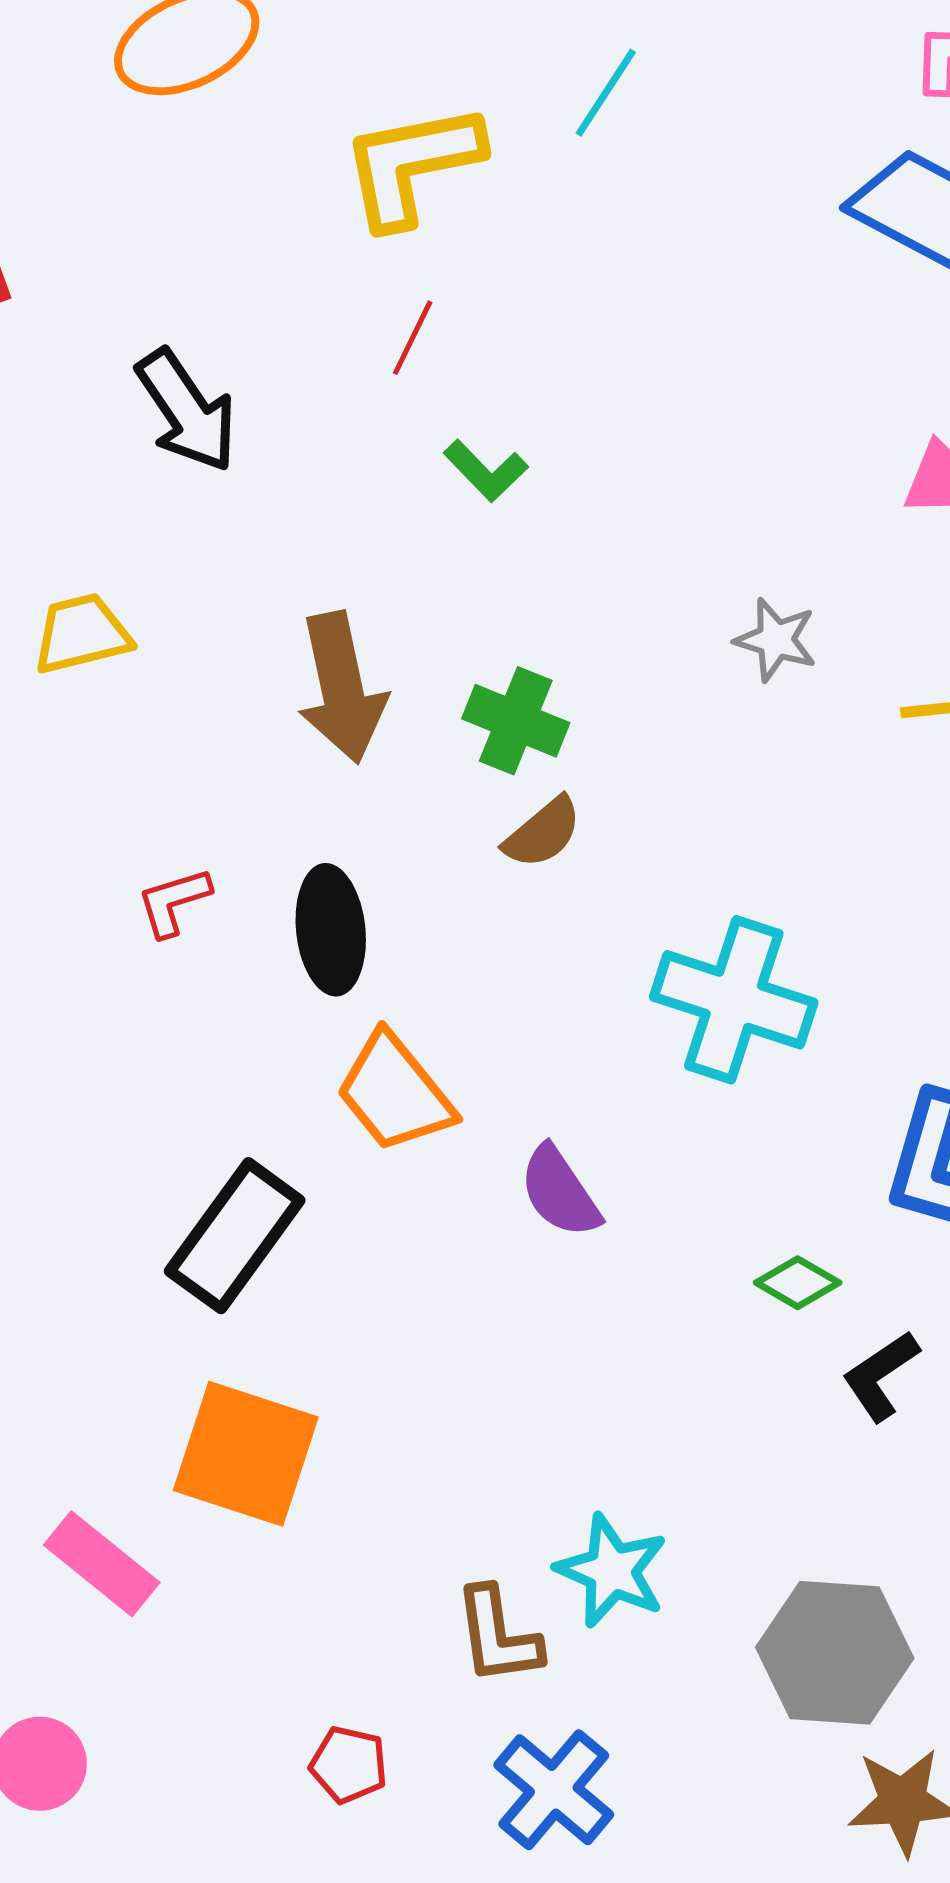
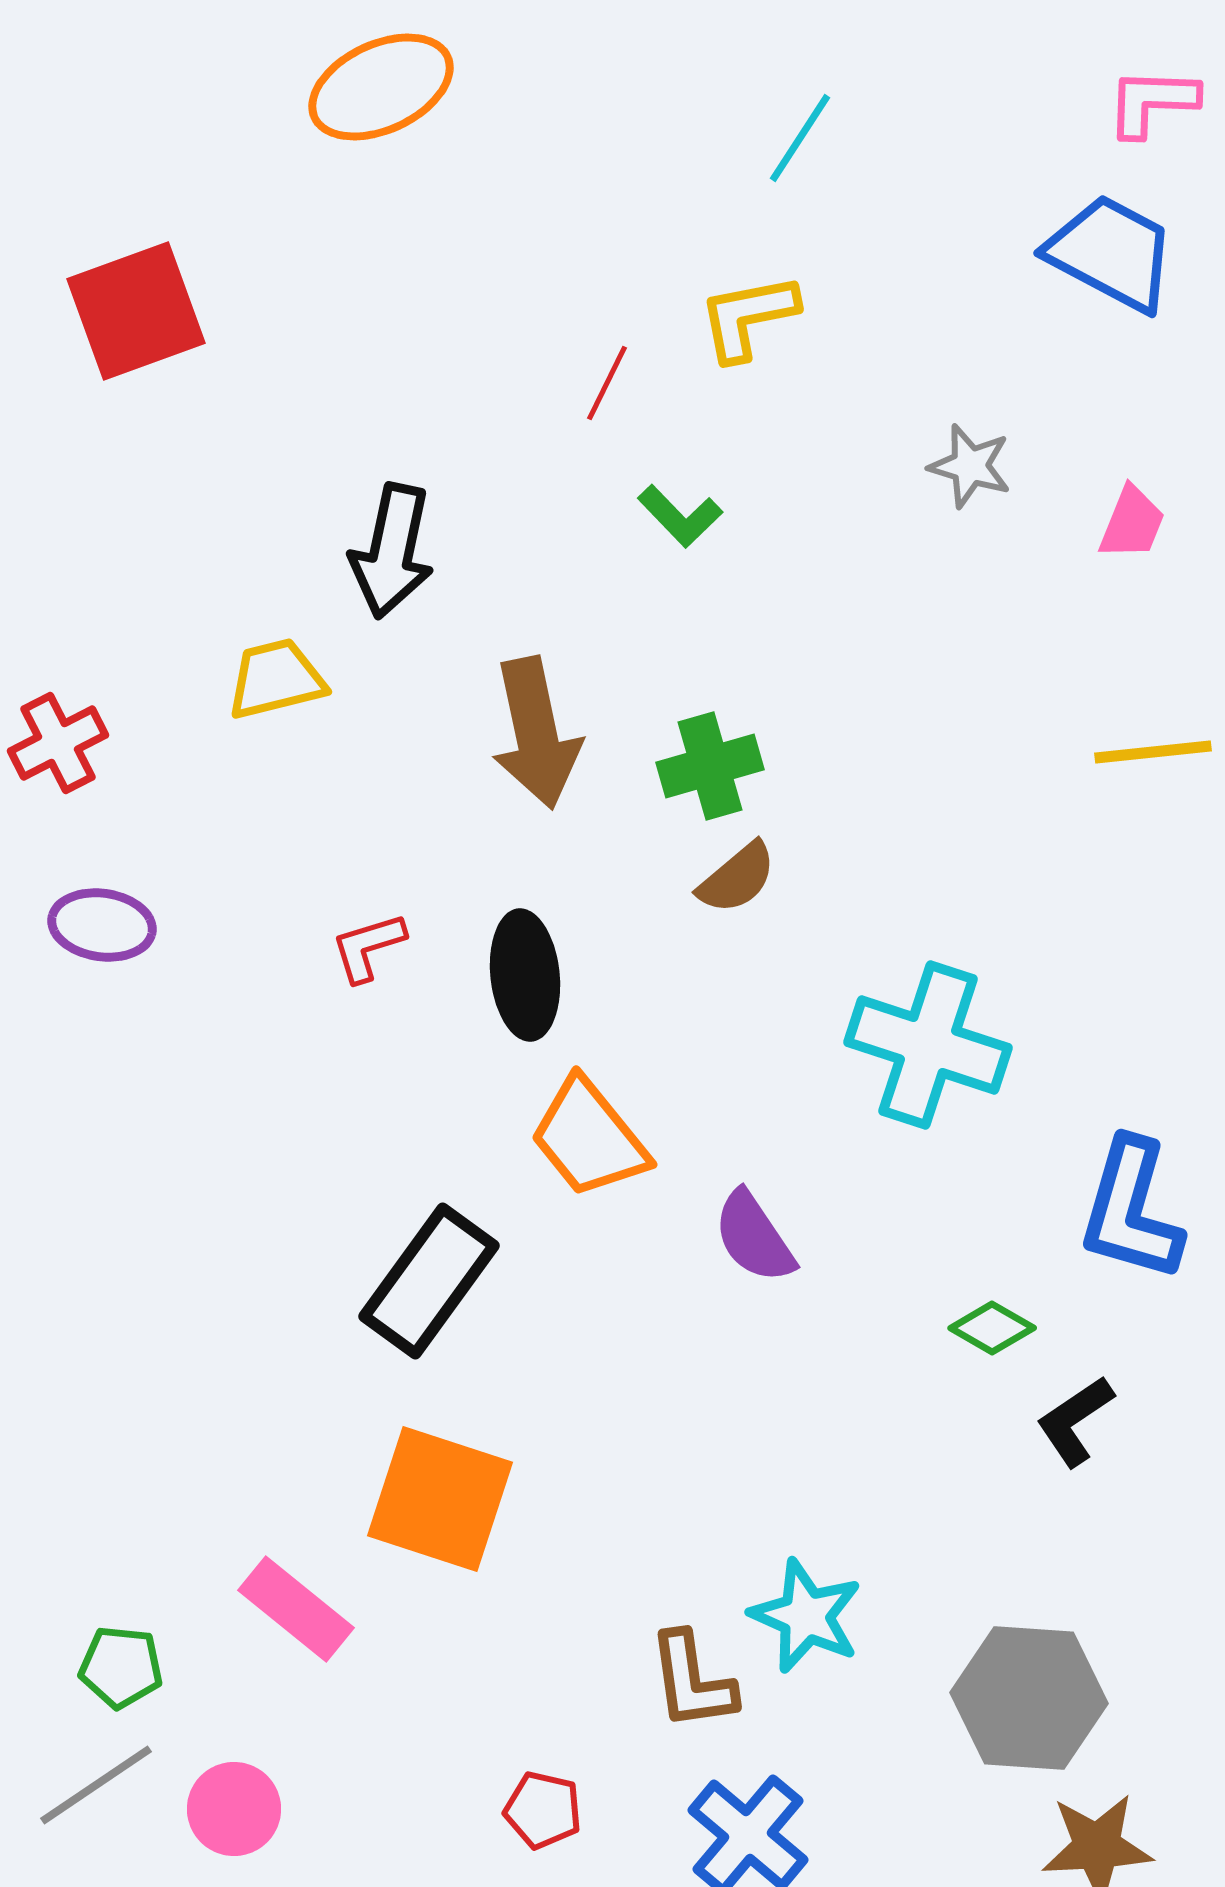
yellow L-shape: (412, 165) -> (748, 317), moved, size x0.7
black arrow: (187, 411) -> (392, 551), moved, turned 46
gray star: (776, 640) -> (970, 466), moved
green cross: (516, 721) -> (710, 766), turned -38

